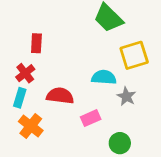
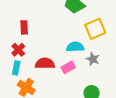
pink rectangle: (91, 118) -> (68, 67), moved

